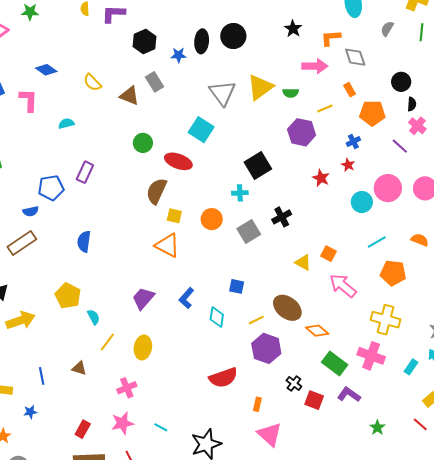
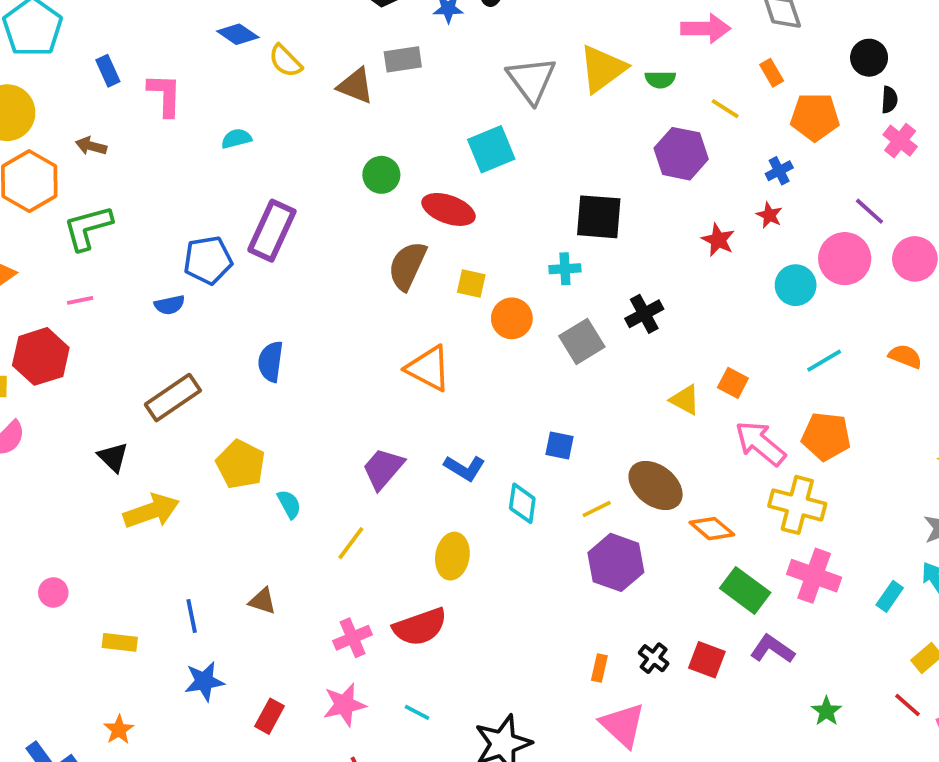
blue diamond: (46, 70) -> (238, 34), moved
gray rectangle: (154, 82) -> (403, 59), turned -66
yellow line: (325, 108) -> (725, 109), turned 56
cyan square: (201, 130) -> (491, 149), turned 35
purple line: (400, 146) -> (869, 211), moved
black square: (258, 166) -> (599, 217), turned 36
purple rectangle: (85, 172) -> (272, 231), size x1.4
yellow square: (174, 216) -> (471, 284), moved
brown rectangle: (22, 243) -> (173, 398), moved
orange pentagon: (393, 273) -> (826, 436), moved
blue L-shape: (186, 298) -> (465, 468), turned -100
yellow cross: (386, 320) -> (797, 505), moved
yellow line: (107, 342) -> (351, 543), moved
yellow ellipse: (143, 347) -> (452, 556), moved
red semicircle: (223, 378) -> (420, 627), moved
black cross: (294, 383) -> (654, 658), moved
blue star: (30, 412) -> (204, 681), moved, size x1.5

